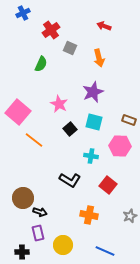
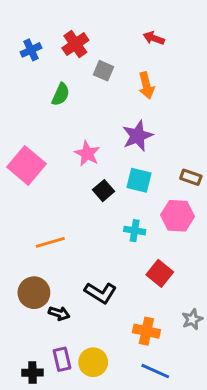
blue cross: (23, 13) -> (31, 50), moved
orange line: (34, 140) -> (50, 242), moved, turned -54
black L-shape: (70, 180) -> (101, 293), moved
orange cross: (89, 215) -> (146, 331), moved
purple rectangle: (38, 233) -> (62, 359), moved

